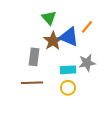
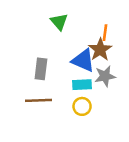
orange line: (87, 27) -> (105, 33), turned -32
blue triangle: (69, 37) -> (83, 60), moved
brown star: (53, 41) -> (100, 50), moved

